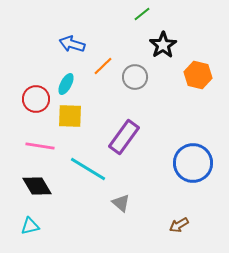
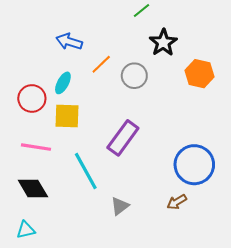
cyan line: (88, 169) -> (86, 171), turned 30
gray triangle: (121, 203) -> (120, 206), turned 42
brown arrow: (179, 225) -> (177, 202), moved

